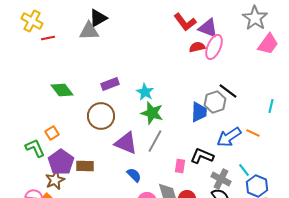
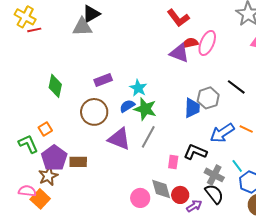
purple triangle: (208, 28) -> (179, 53), moved
red line: (48, 38) -> (34, 30), moved
green diamond: (62, 90) -> (55, 86), turned 50
black line: (228, 91) -> (236, 87), moved
blue semicircle: (134, 175) -> (127, 106), moved, turned -77

